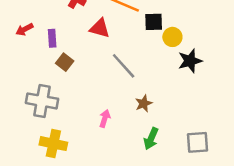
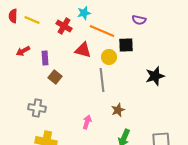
yellow circle: (172, 37) -> (109, 57), moved
gray line: (124, 66) -> (102, 80), turned 35
gray cross: (42, 101) -> (37, 108), size x0.7

